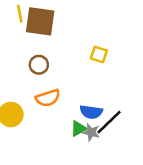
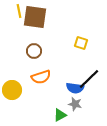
black line: (109, 122) -> (89, 79), moved
green triangle: (78, 129) -> (60, 115), moved

